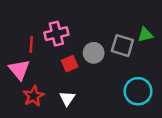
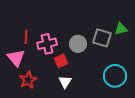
pink cross: (56, 34) -> (47, 44), moved
red square: (70, 64) -> (61, 61), moved
white triangle: (67, 98) -> (65, 82), moved

